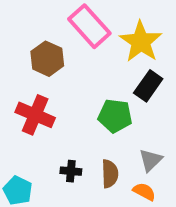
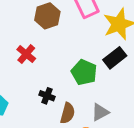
red cross: (35, 115) -> (26, 54), size x0.7
black cross: (71, 171) -> (47, 96), moved

